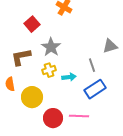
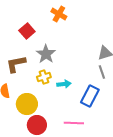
gray line: (92, 65) -> (102, 72), moved
blue rectangle: (95, 89) -> (90, 96), turned -30
red circle: (53, 118) -> (37, 125), moved

